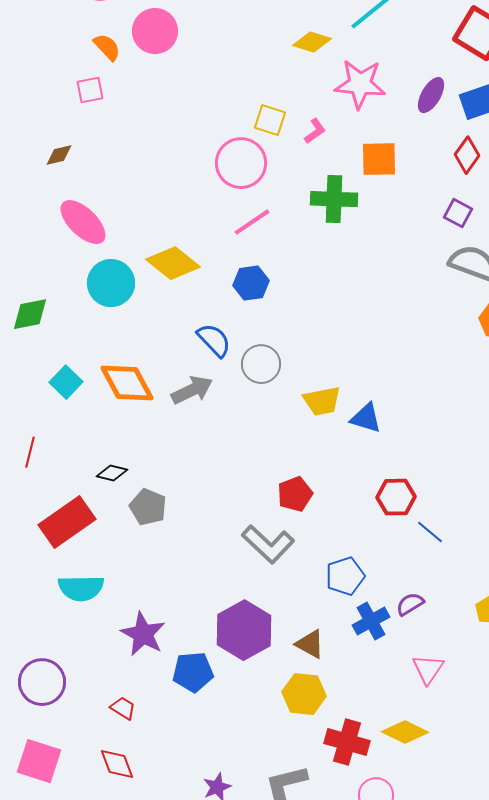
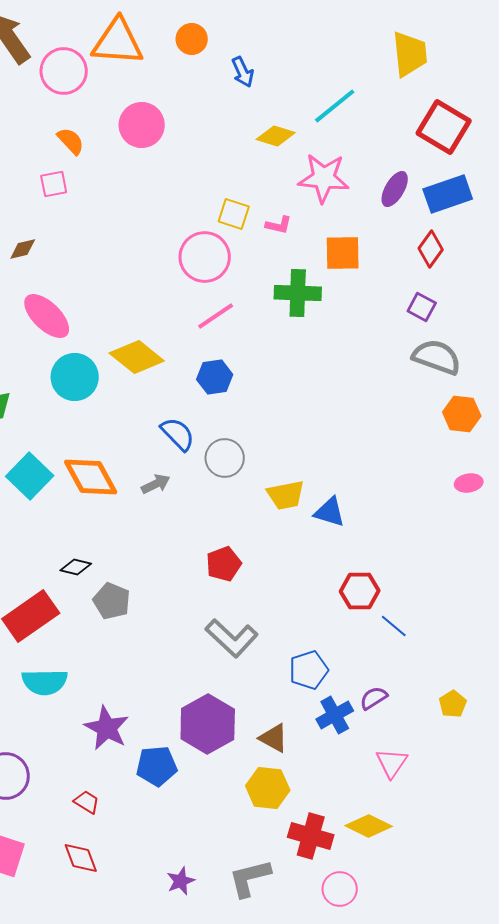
pink circle: (155, 31) -> (142, 125), moved
pink L-shape: (315, 131) -> (279, 225), turned 48
cyan square: (66, 382) -> (30, 476), size x1.4
gray arrow: (192, 390) -> (156, 484), size x0.7
red pentagon: (295, 494) -> (224, 564), moved

